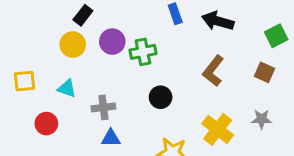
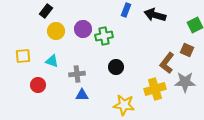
blue rectangle: (175, 14) -> (126, 10), turned 40
black rectangle: (83, 15) -> (46, 11), moved
brown L-shape: (213, 71) -> (167, 63), moved
gray star: (262, 119) -> (185, 82), size x1.5
yellow cross: (218, 129) -> (155, 89), turned 35

